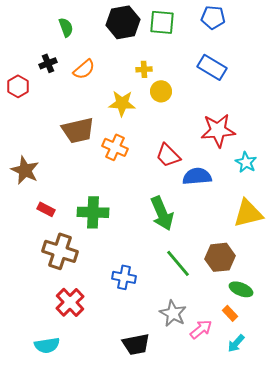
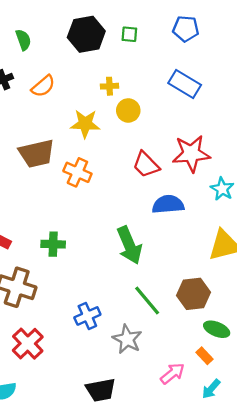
green square: (162, 22) -> (129, 34), size x0.6
red trapezoid: (168, 155) -> (146, 165), moved
green cross: (93, 212) -> (53, 244), size x0.7
blue cross: (124, 277) -> (87, 316), turned -35
gray star: (173, 313) -> (127, 339), moved

